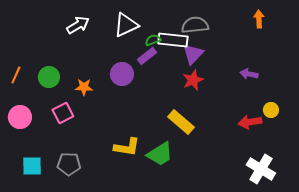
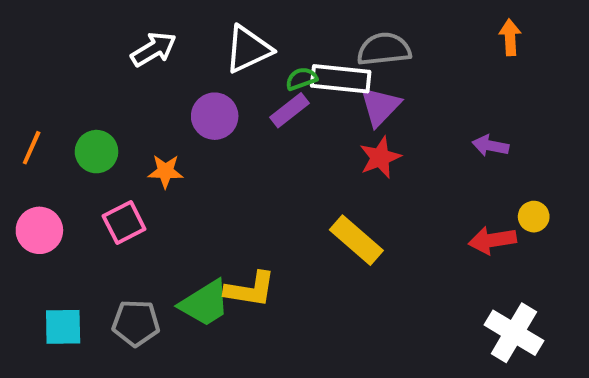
purple circle: (122, 74) -> (215, 116), moved
green trapezoid: (160, 154) -> (205, 303), moved

